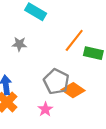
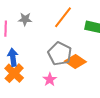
orange line: (74, 40) -> (63, 17), moved

